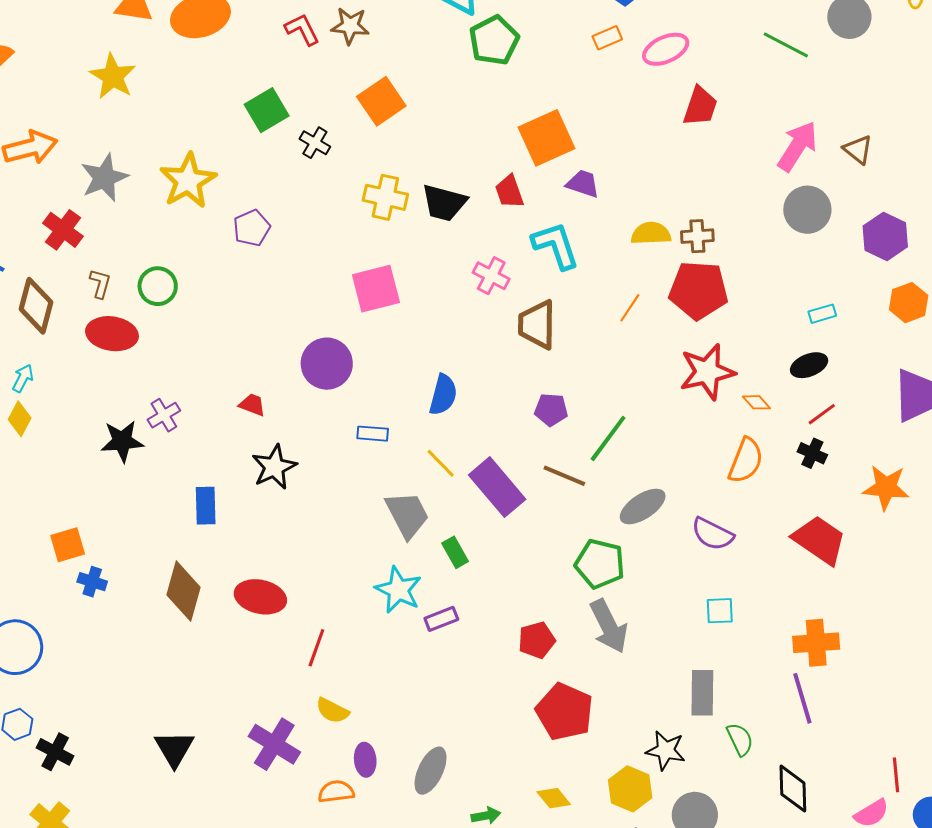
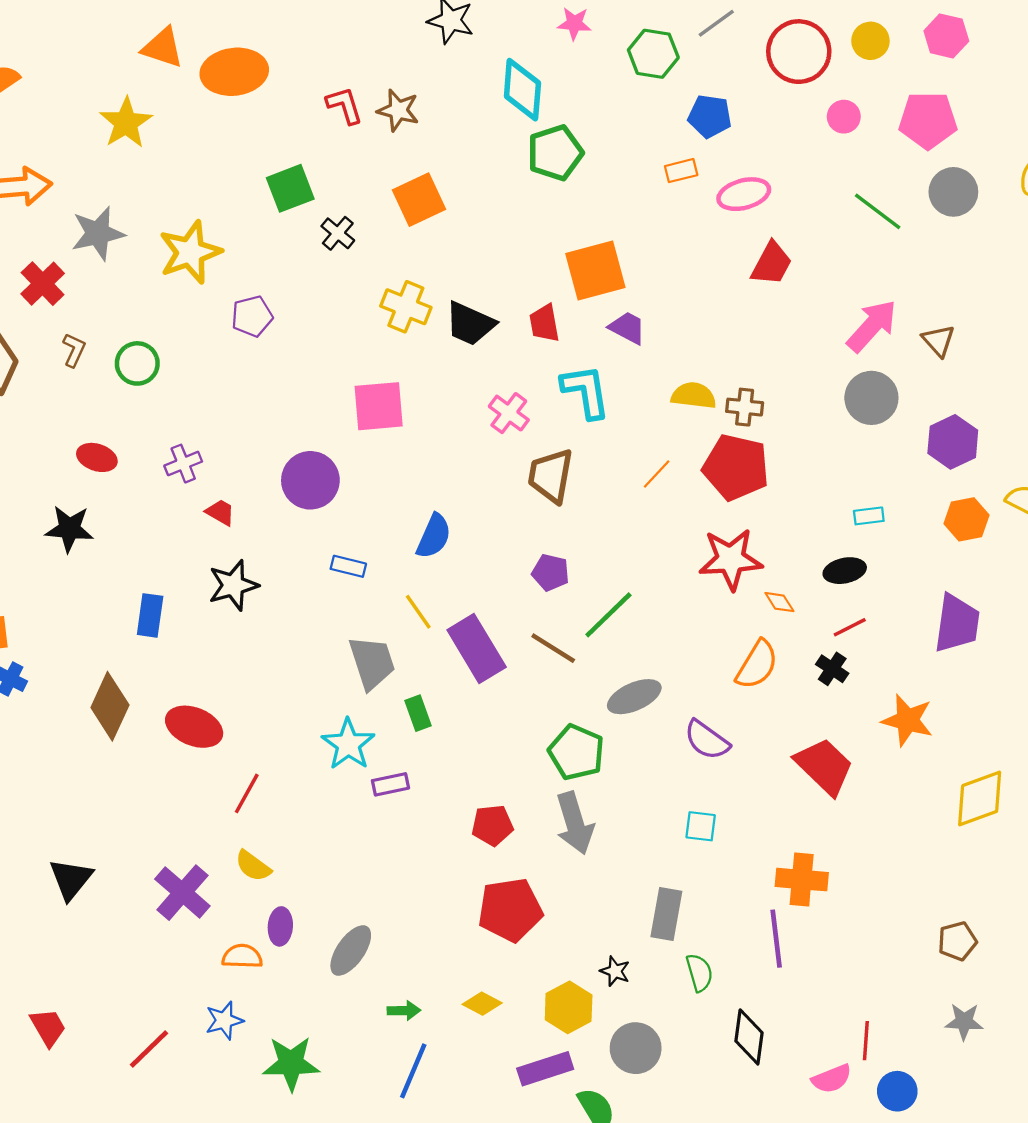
red ellipse: (112, 334) -> (97, 457), moved, size x0.7
purple cross: (164, 415) -> (183, 464), moved
red pentagon: (565, 712) -> (510, 910), turned 30
black star: (666, 750) -> (615, 971), size x0.7
yellow diamond: (554, 798) -> (482, 1004), turned -32

